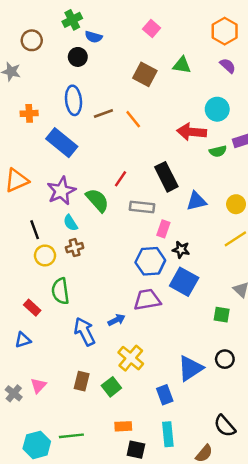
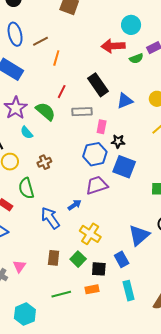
orange line: (133, 119) -> (56, 58), moved, turned 63
brown cross: (75, 248) -> (44, 162), moved
green line: (71, 436) -> (61, 294), moved
black square: (136, 450) -> (99, 269), moved

